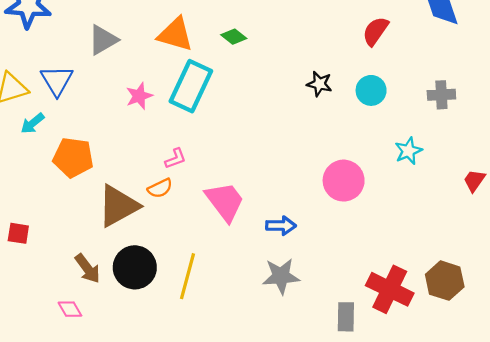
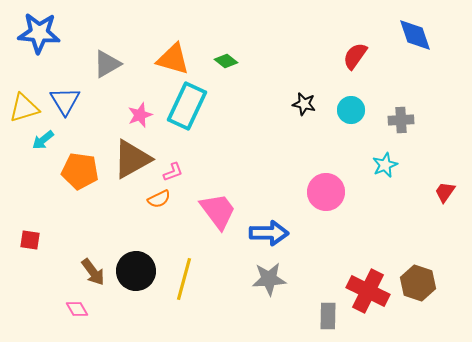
gray cross: (441, 95) -> (401, 120), moved
brown triangle: (118, 206) -> (132, 159), moved
blue arrow: (281, 226) -> (269, 233), size x1.4

